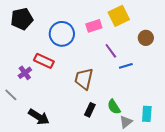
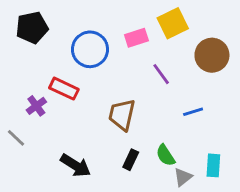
brown circle: (146, 38) -> (212, 55), size x1.5
blue line: (126, 66) -> (193, 112), moved
black arrow: (39, 117) -> (75, 165), moved

